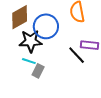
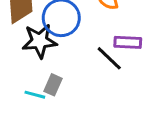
cyan line: (29, 61) -> (35, 95), moved

